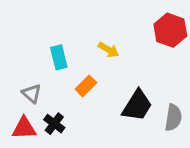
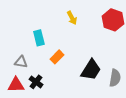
yellow arrow: (109, 50) -> (72, 18), moved, turned 32
gray triangle: (32, 93) -> (21, 62), turned -32

